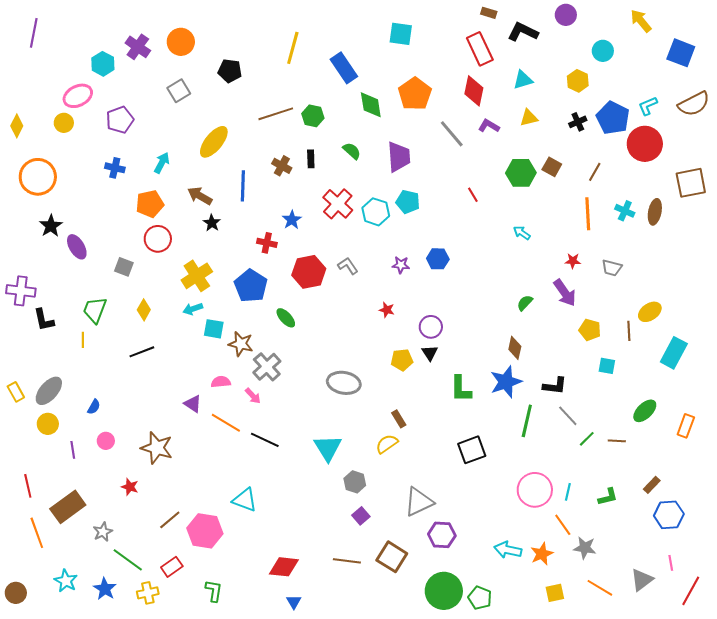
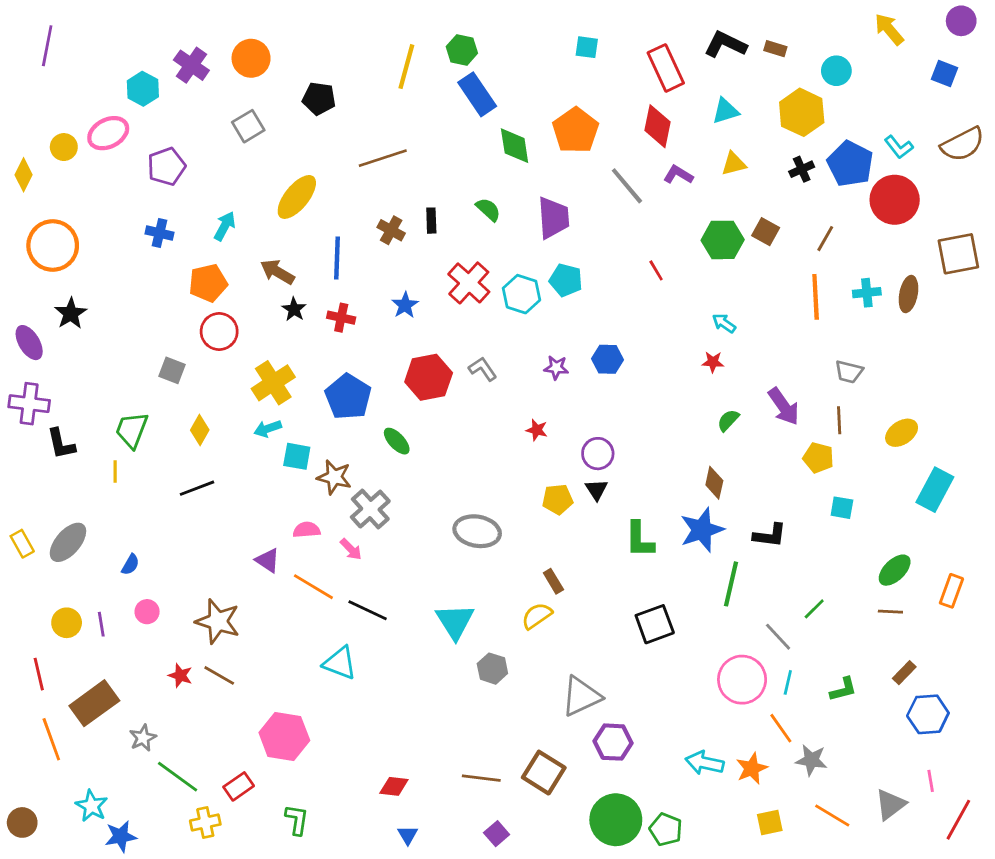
brown rectangle: (489, 13) -> (775, 49), moved
purple circle: (566, 15) -> (961, 21), moved
cyan square: (401, 34) -> (587, 47), moved, size x0.7
blue square: (681, 53) -> (945, 74), size x0.7
yellow hexagon: (578, 81) -> (802, 112), size x1.5
cyan L-shape: (648, 106) -> (899, 147), turned -105
green hexagon: (313, 116) -> (462, 50), moved
yellow circle: (64, 123) -> (64, 147), moved
cyan cross: (625, 211) -> (867, 293), turned -30
red cross: (267, 243) -> (341, 318), moved
purple ellipse: (77, 247) -> (29, 343), moved
red star: (573, 261) -> (713, 362), moved
brown line: (629, 331) -> (839, 420), moved
gray line: (568, 416) -> (778, 637), moved
yellow circle: (48, 424) -> (67, 623), moved
brown line: (617, 441) -> (890, 612), moved
cyan triangle: (245, 500) -> (340, 663), moved
purple square: (361, 516) -> (497, 834), moved
brown line: (170, 520) -> (219, 675), moved, turned 70
red diamond: (284, 567) -> (394, 786), size x0.7
blue star: (105, 589) -> (121, 836), moved, turned 30

